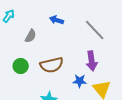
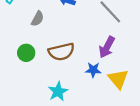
purple arrow: (92, 61) -> (107, 47), turned 36

